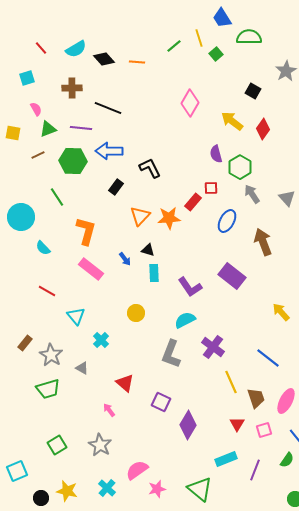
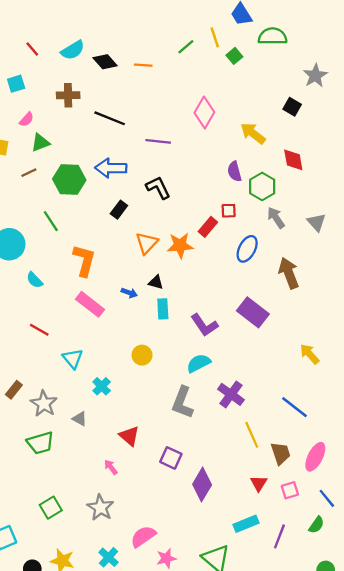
black square: (253, 91) -> (292, 107), moved
pink semicircle: (36, 109) -> (27, 119), turned 72
purple line: (81, 128) -> (158, 141), moved
red diamond: (263, 129) -> (293, 160), moved, turned -45
blue arrow: (125, 259) -> (129, 293), turned -32

